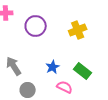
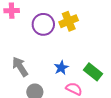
yellow cross: (78, 30) -> (69, 21), moved

